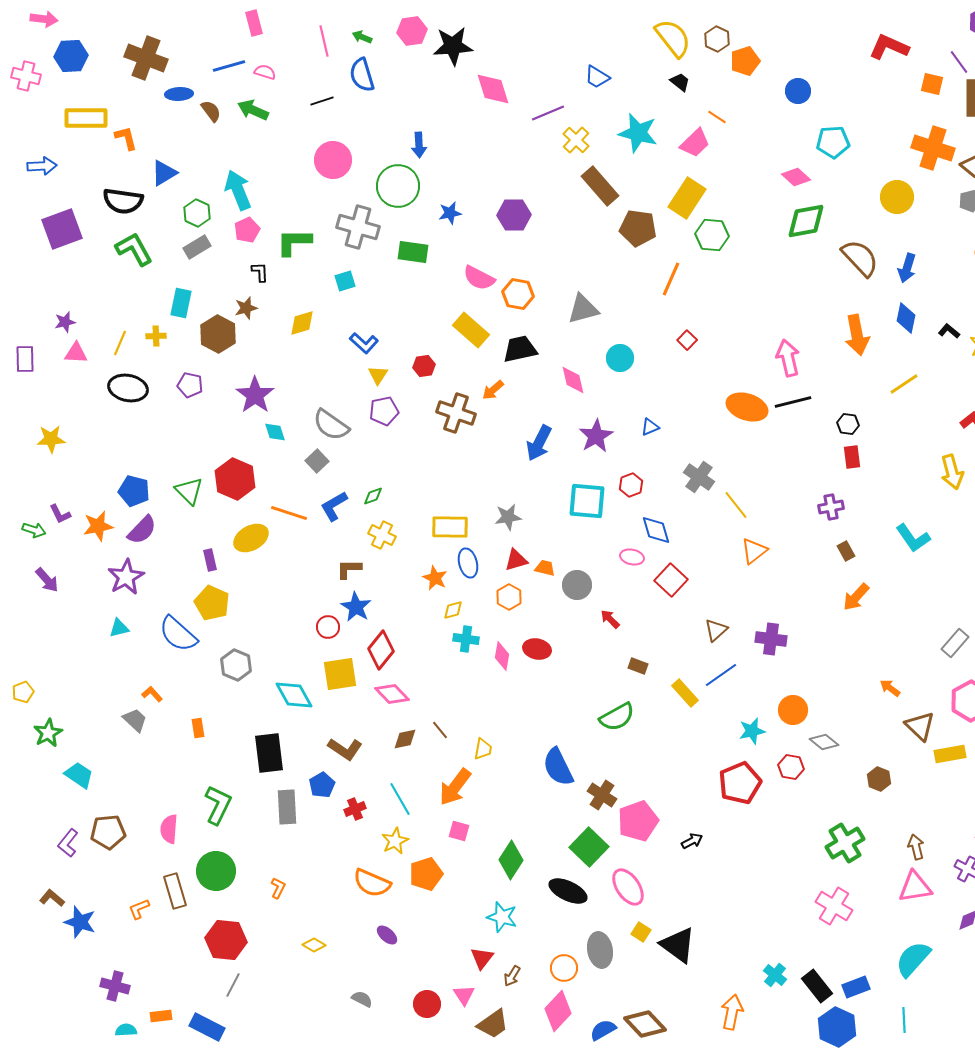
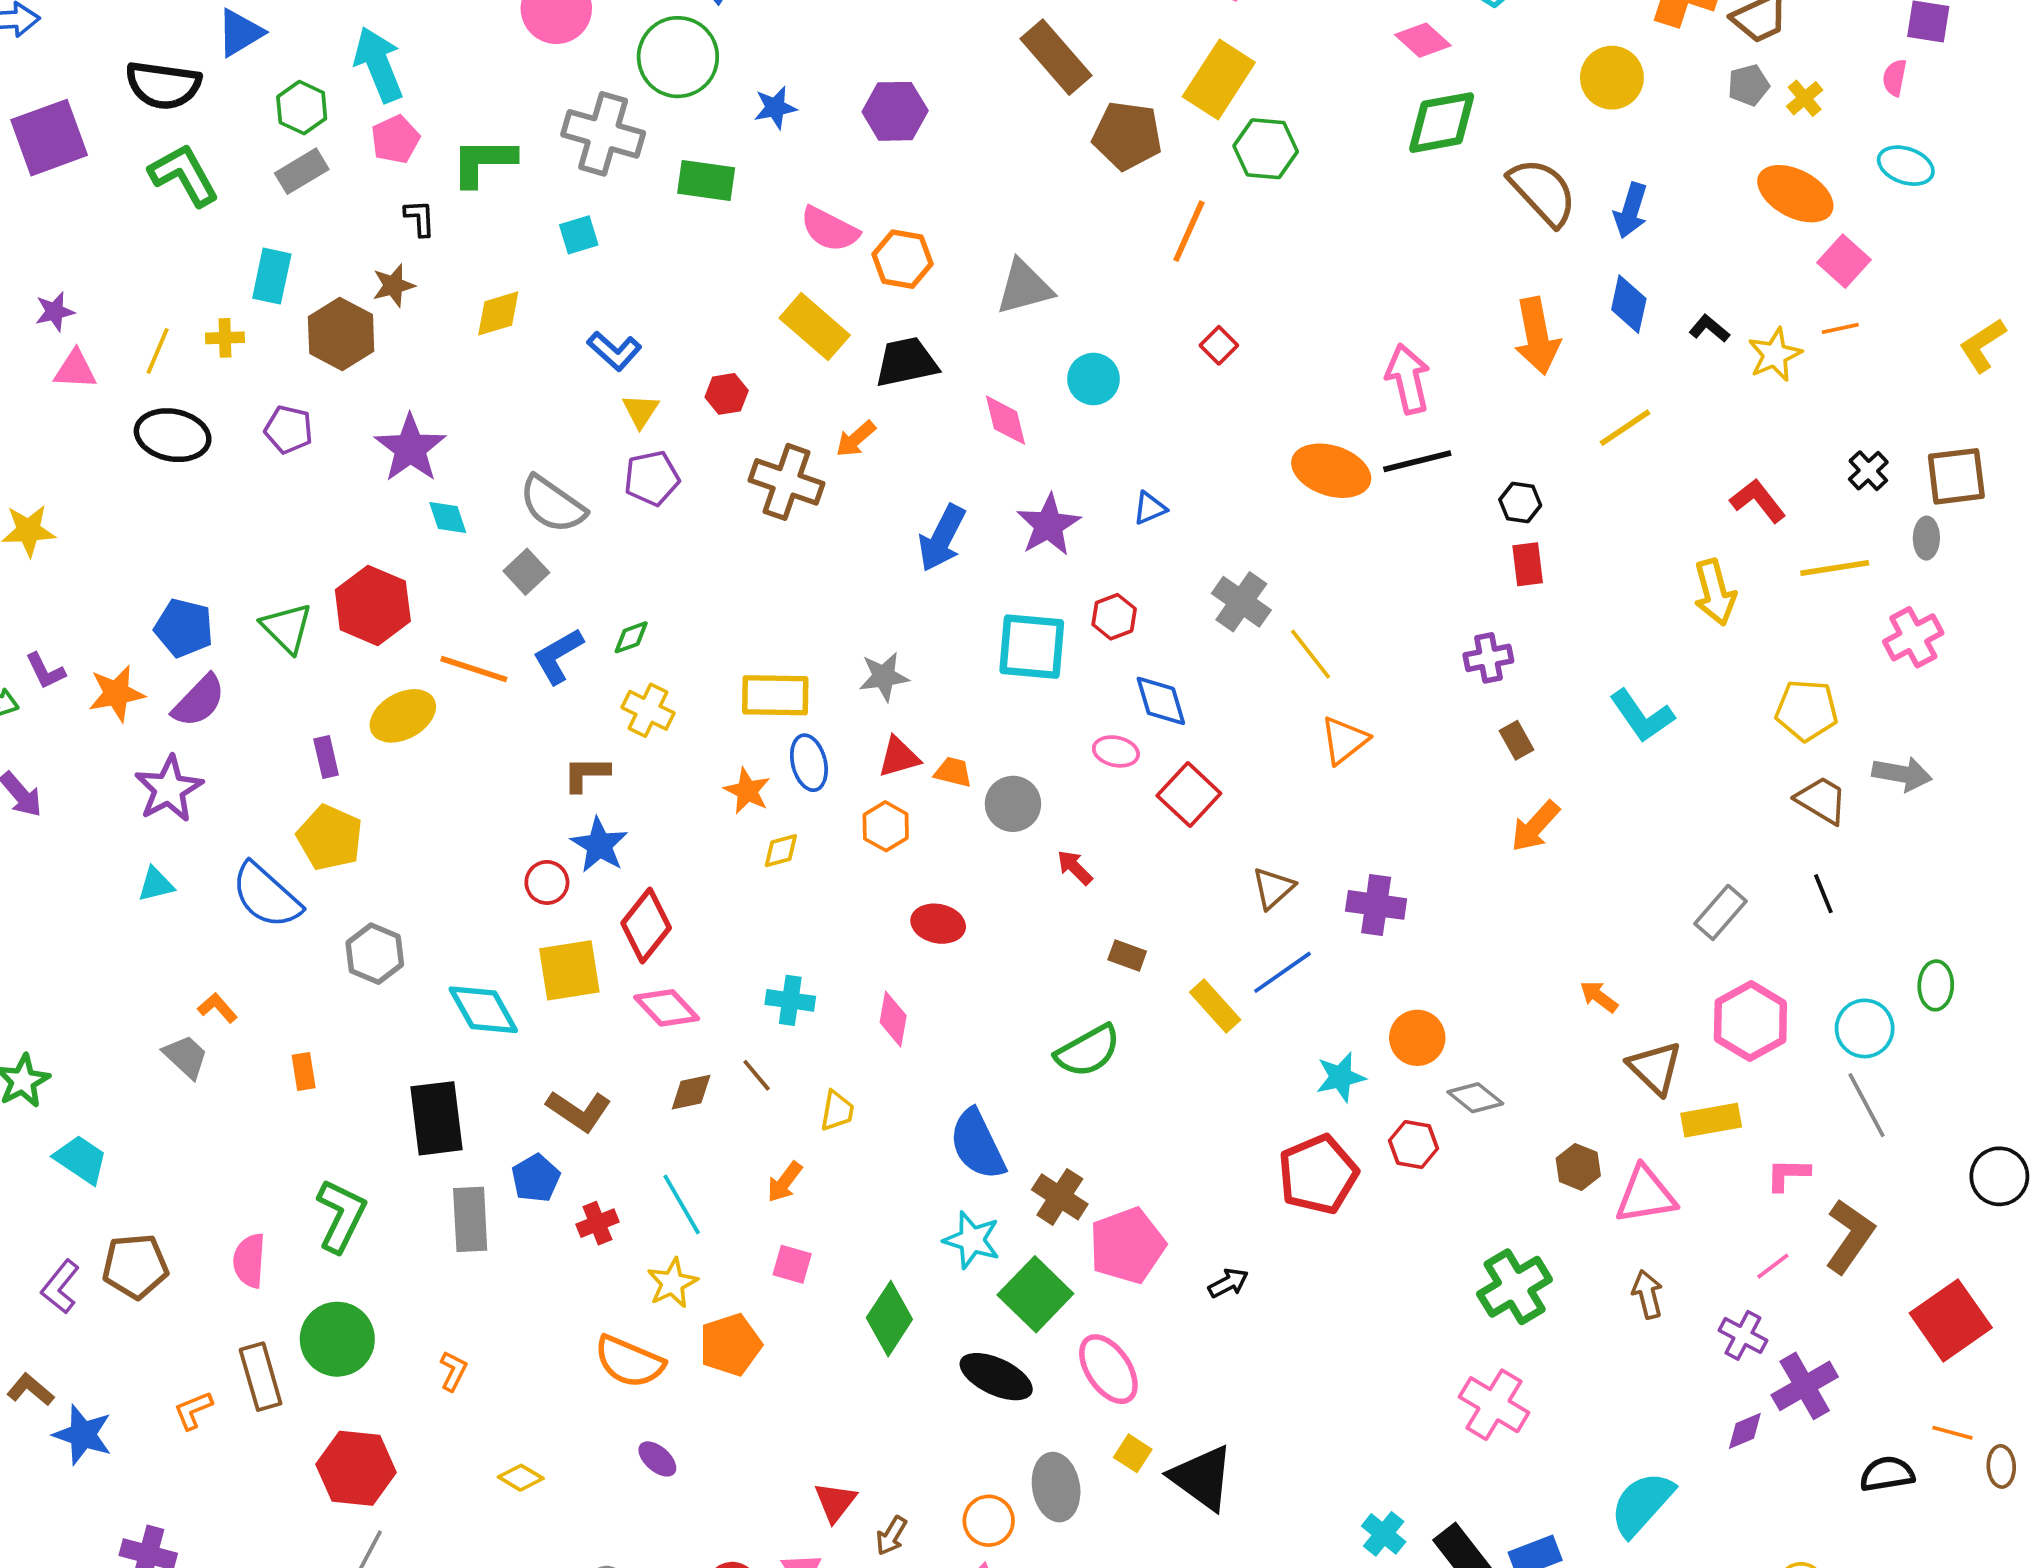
cyan cross: (466, 639) -> (790, 1000), moved
pink diamond: (502, 656) -> (893, 1019), moved
orange arrow: (455, 787) -> (785, 1182), size x0.6
pink triangle: (915, 887) -> (1646, 1195), moved
cyan star: (502, 917) -> (972, 1240), moved

